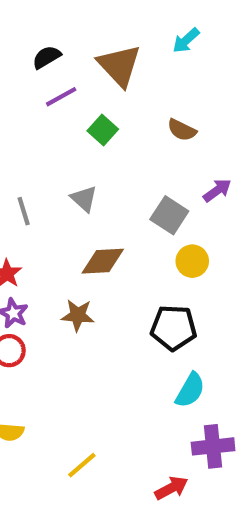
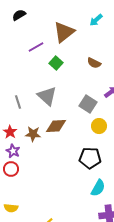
black semicircle: (47, 57) -> (19, 15), moved
brown triangle: (119, 65) -> (64, 32), turned 35
gray triangle: (84, 199) -> (47, 96), size x1.5
brown star: (78, 315) -> (33, 134), moved

